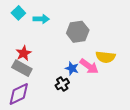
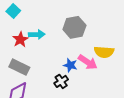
cyan arrow: (41, 19) -> (37, 34), moved
red star: (24, 53) -> (20, 40), moved

